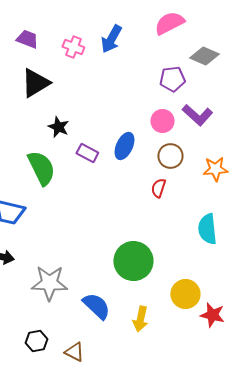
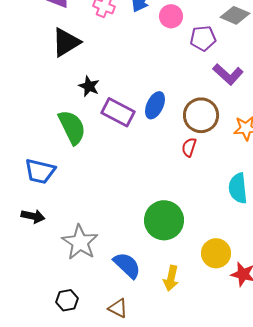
pink circle: (162, 121) -> (171, 16), moved
purple rectangle: (87, 153) -> (118, 112), size x1.5
brown circle: (170, 156) -> (201, 115), size x1.4
gray star: (49, 283) -> (80, 242), turned 30
brown triangle: (74, 352) -> (118, 308), moved

